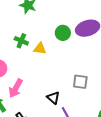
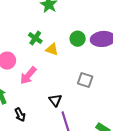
gray square: (80, 82) -> (85, 80), moved
pink arrow: (16, 88) -> (28, 75), moved

